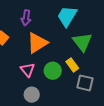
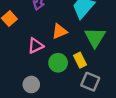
orange triangle: (37, 43) -> (59, 31), moved, size x0.7
pink triangle: (28, 70) -> (35, 46), moved, turned 35

